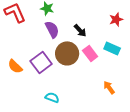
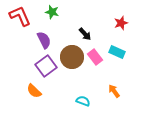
purple semicircle: (52, 29) -> (44, 40), moved
orange semicircle: (15, 66) -> (34, 91), moved
cyan semicircle: (52, 97) -> (83, 101), moved

